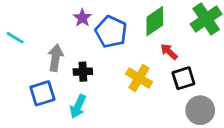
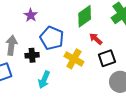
blue pentagon: (111, 32) -> (52, 38), moved
cyan arrow: (78, 106) -> (44, 80), moved

